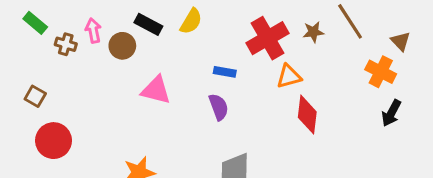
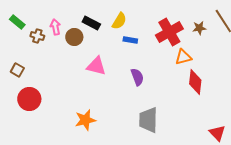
blue rectangle: (225, 72) -> (130, 40), moved

